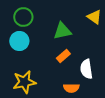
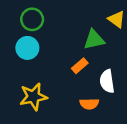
green triangle: (62, 31) -> (94, 40), moved

